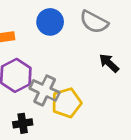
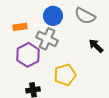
gray cross: (45, 90) -> (47, 39), moved

